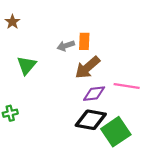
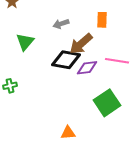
orange rectangle: (84, 41) -> (102, 20), moved
black diamond: (91, 120) -> (66, 60), moved

